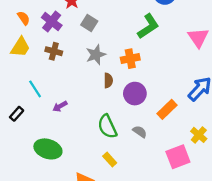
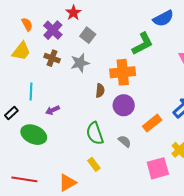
gray star: (96, 55) -> (80, 63), moved
orange cross: (130, 59) -> (123, 72), size x1.4
cyan line: (35, 89) -> (31, 91), turned 30
green ellipse: (48, 149) -> (34, 135), moved

